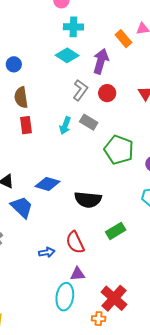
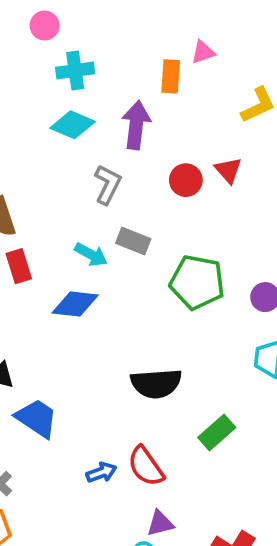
orange rectangle: (123, 39) -> (171, 76), turned 54
red circle: (107, 93) -> (186, 180), moved
cyan arrow: (65, 126) -> (91, 255), turned -72
blue diamond: (47, 184) -> (75, 304), moved
blue arrow: (47, 252) -> (101, 472), moved

